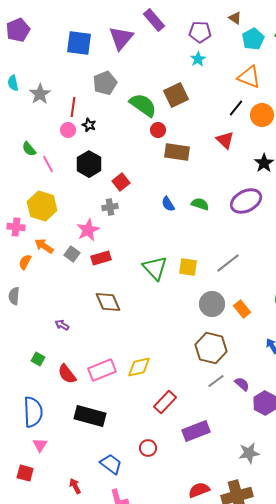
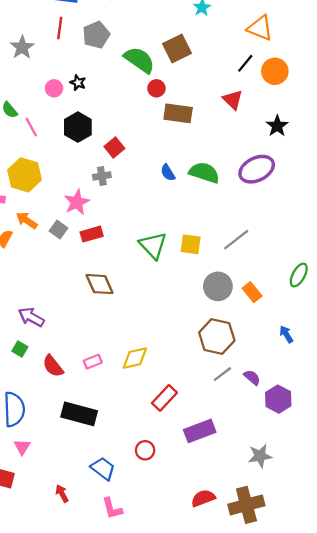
red line: (73, 107) -> (60, 28), moved
green semicircle: (200, 204) -> (204, 173), size x1.5
purple arrow: (62, 325) -> (31, 317), moved, size x1.6
pink rectangle: (102, 370) -> (93, 362), size x0.6

